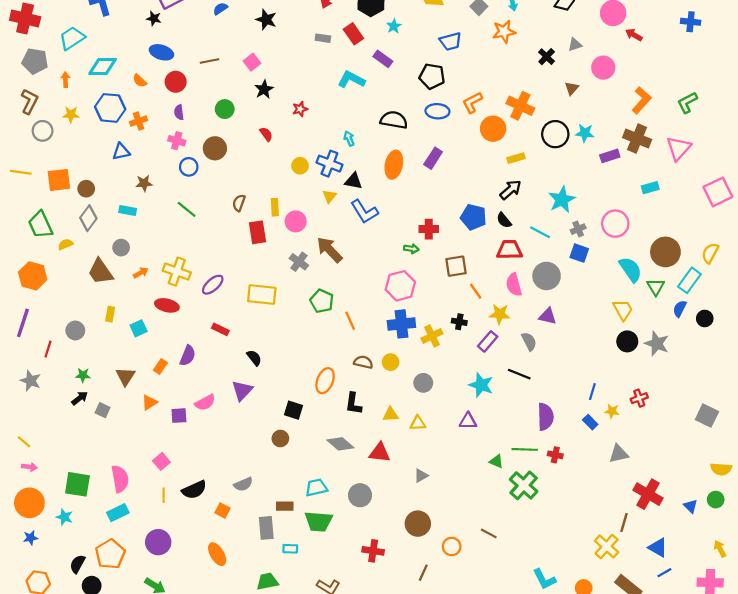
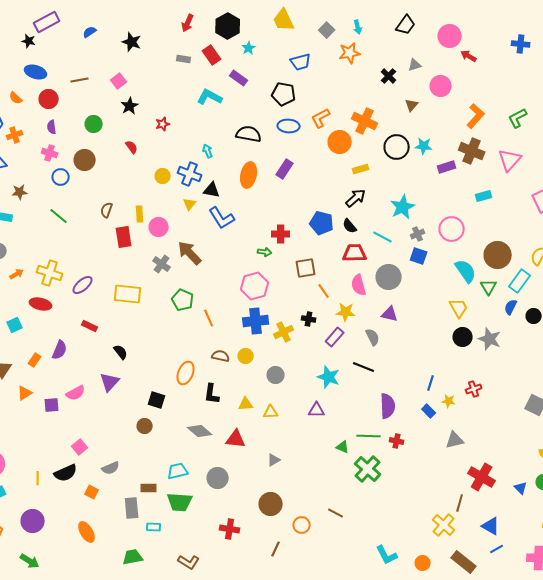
pink square: (161, 461) -> (80, 447), moved

